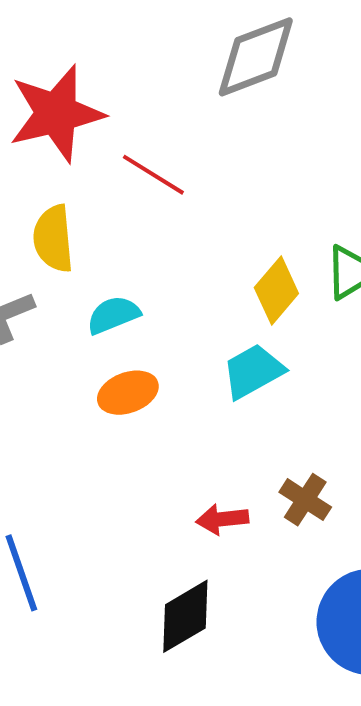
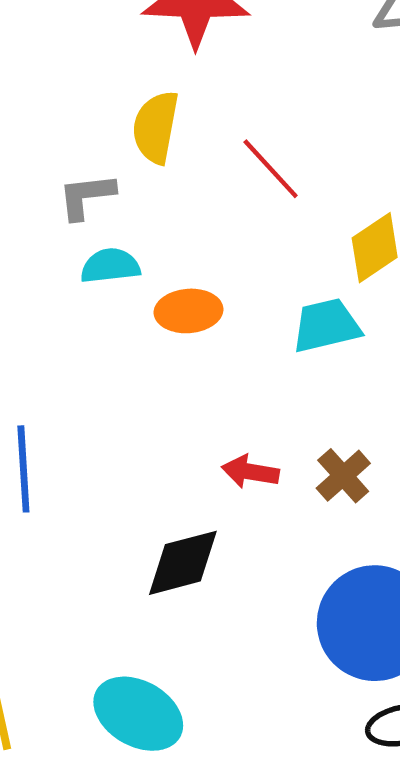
red line: (153, 175) -> (271, 169), moved
cyan semicircle: (113, 315) -> (110, 266), moved

